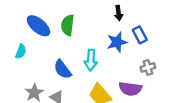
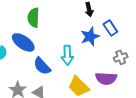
green semicircle: (68, 25) -> (33, 18), moved
blue ellipse: (38, 26) -> (23, 42), moved

